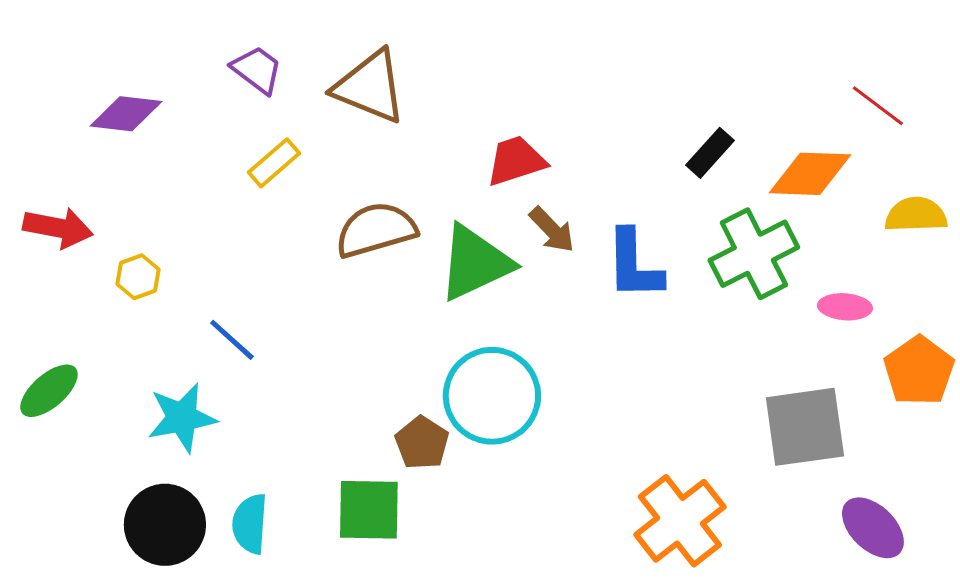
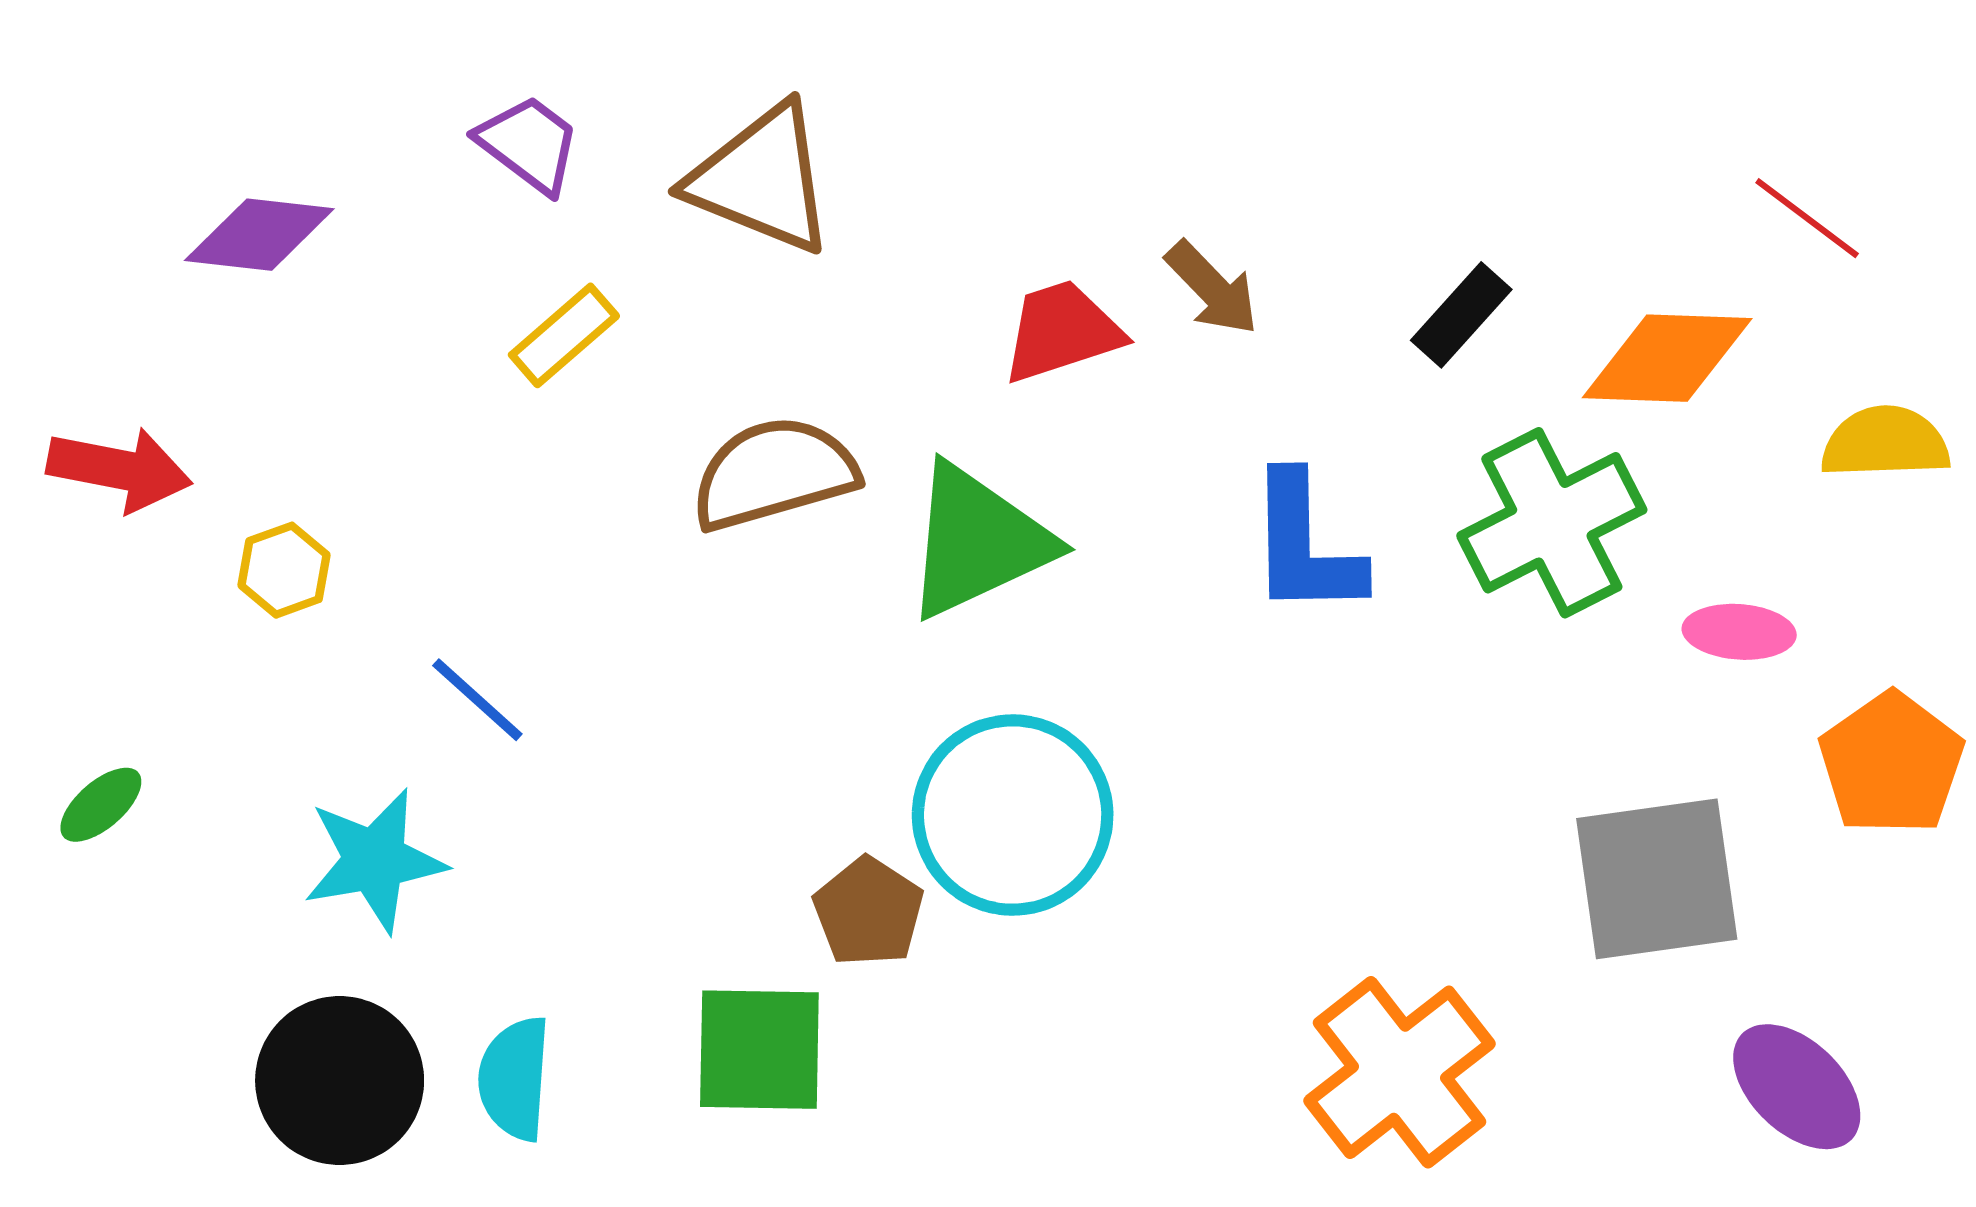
brown arrow: (552, 230) -> (1212, 288), moved
green ellipse: (49, 391) -> (101, 805), size x0.7

